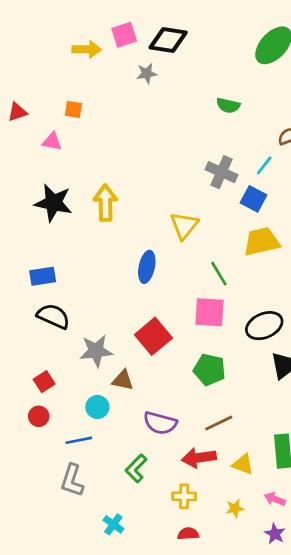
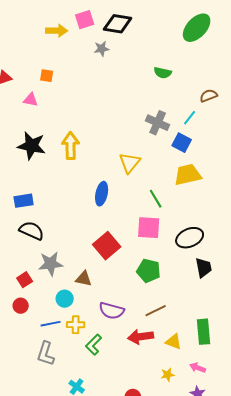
gray star: (96, 351) -> (51, 264), moved
yellow cross: (184, 496) -> (76, 325), moved

